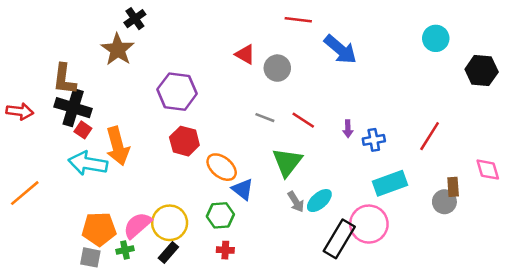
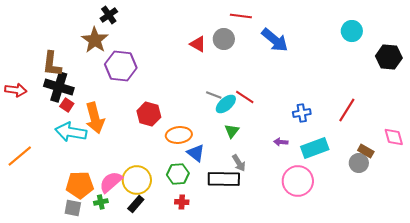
gray circle: (277, 68) -> (224, 39), moved
purple hexagon: (177, 92) -> (121, 66), moved
purple arrow: (348, 129) -> (281, 142), moved, turned 96
green triangle: (287, 162) -> (232, 131), size x0.6
orange ellipse: (222, 167) -> (179, 135), turned -45
brown rectangle: (453, 187) -> (366, 151), turned -56
cyan ellipse: (319, 201) -> (226, 104), moved
black rectangle: (339, 239) -> (224, 179), moved, turned 60

